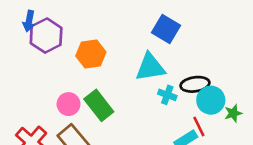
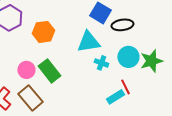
black ellipse: (195, 84) -> (122, 25), moved
cyan circle: (211, 100) -> (128, 57), moved
green star: (233, 113) -> (151, 61), moved, size x1.6

